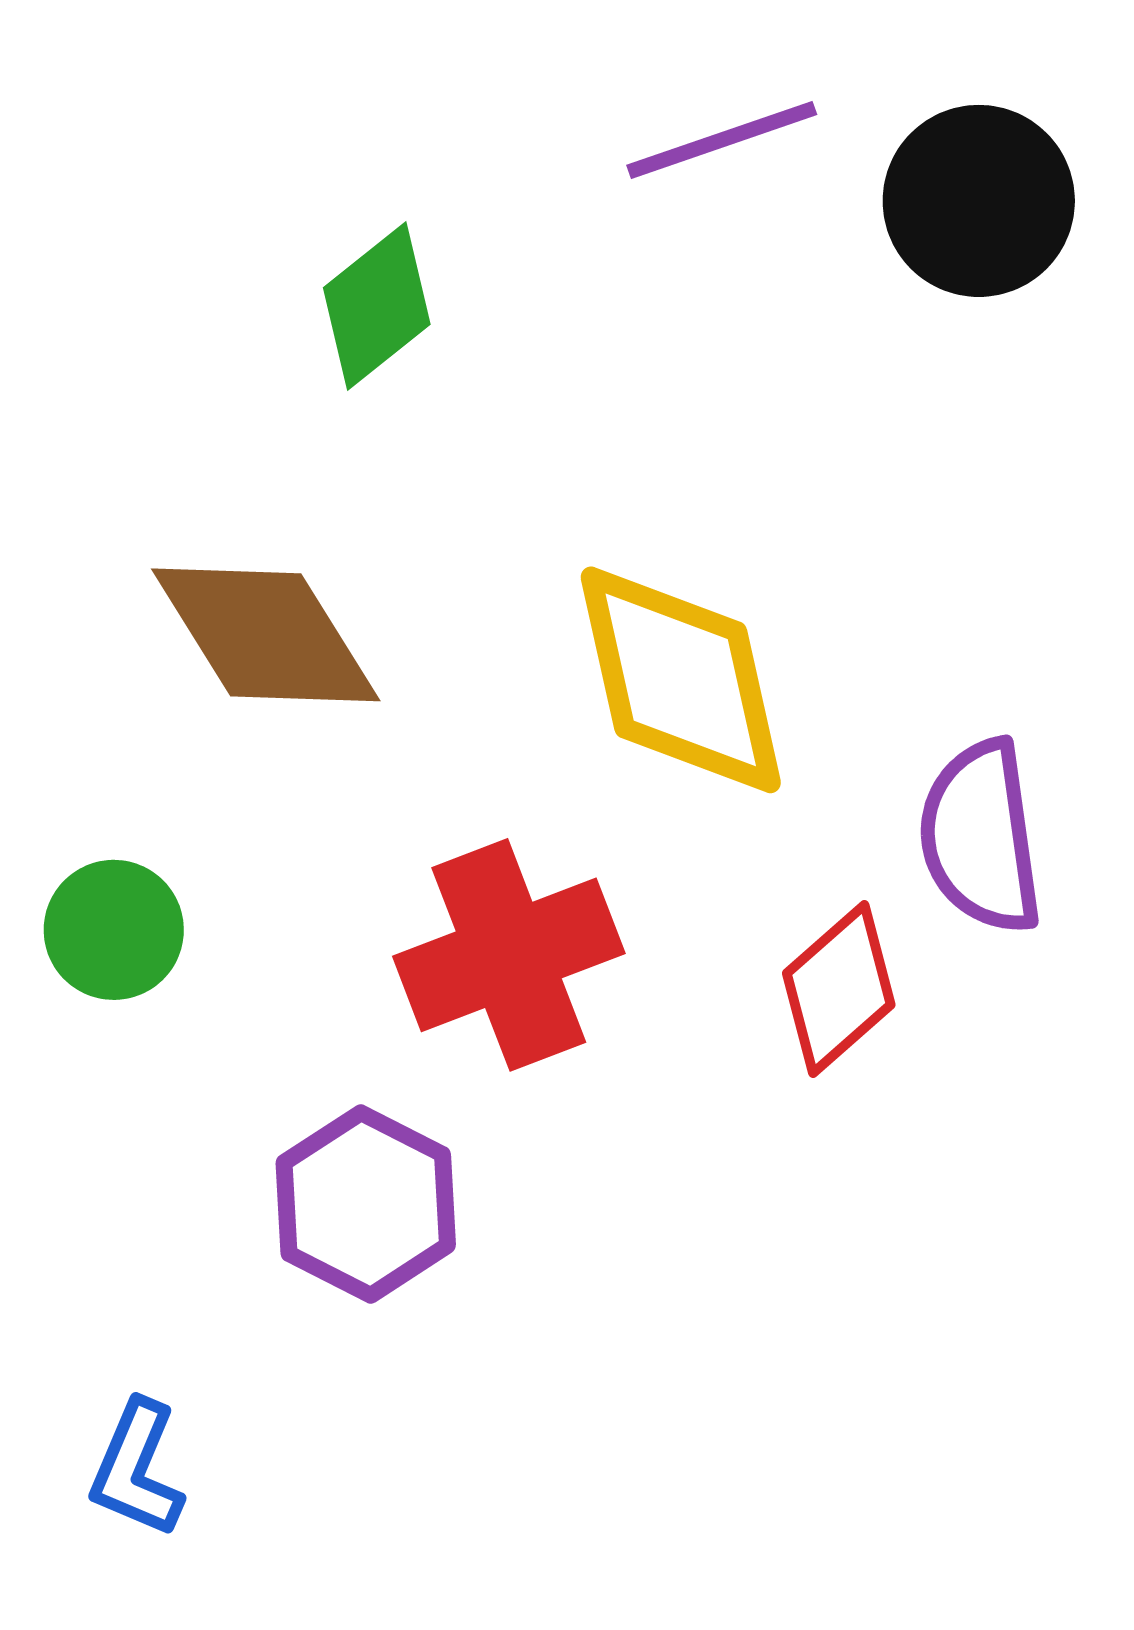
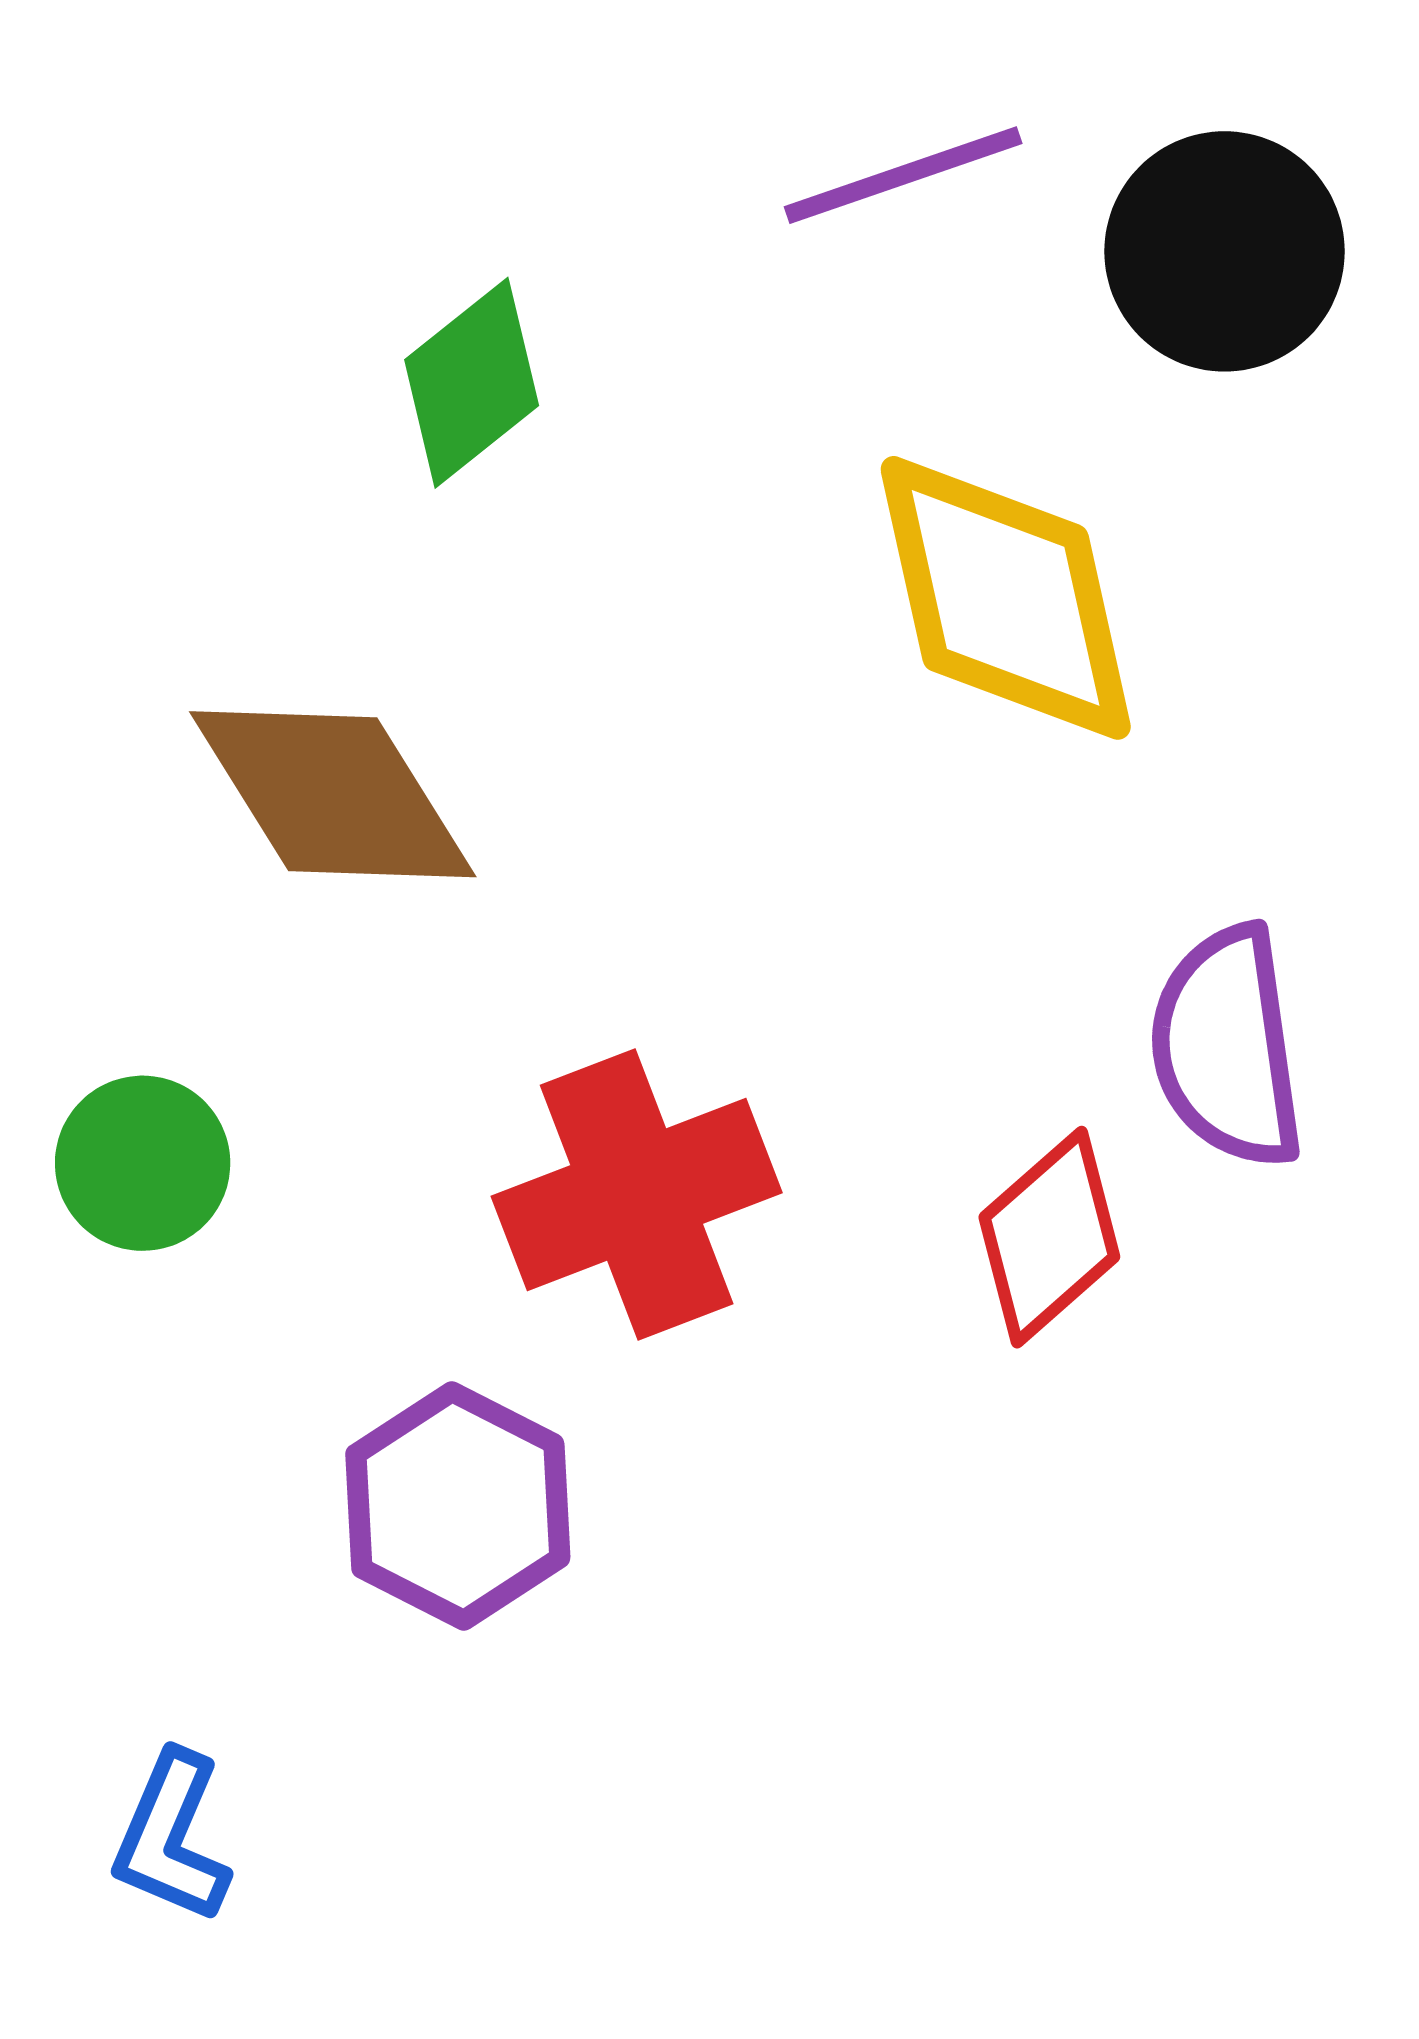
yellow diamond: (681, 680) -> (1006, 598), moved

